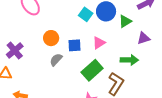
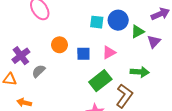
cyan square: (86, 14) -> (97, 22), turned -32
purple triangle: (144, 38) -> (154, 41), moved, turned -32
gray semicircle: (56, 60) -> (39, 71), moved

